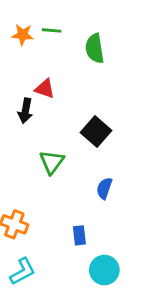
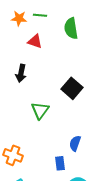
red triangle: (45, 89) -> (35, 41), moved
blue semicircle: (104, 188) -> (75, 143), moved

